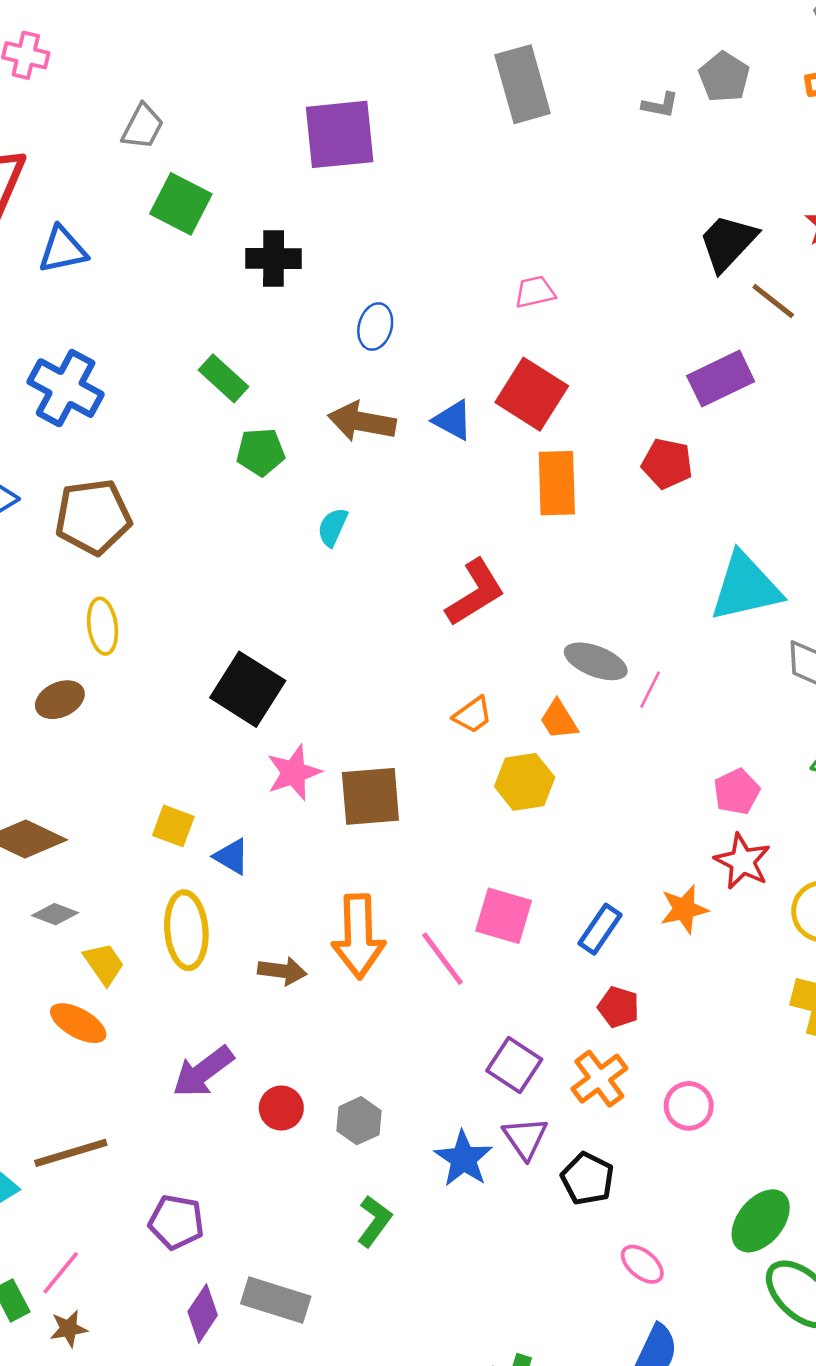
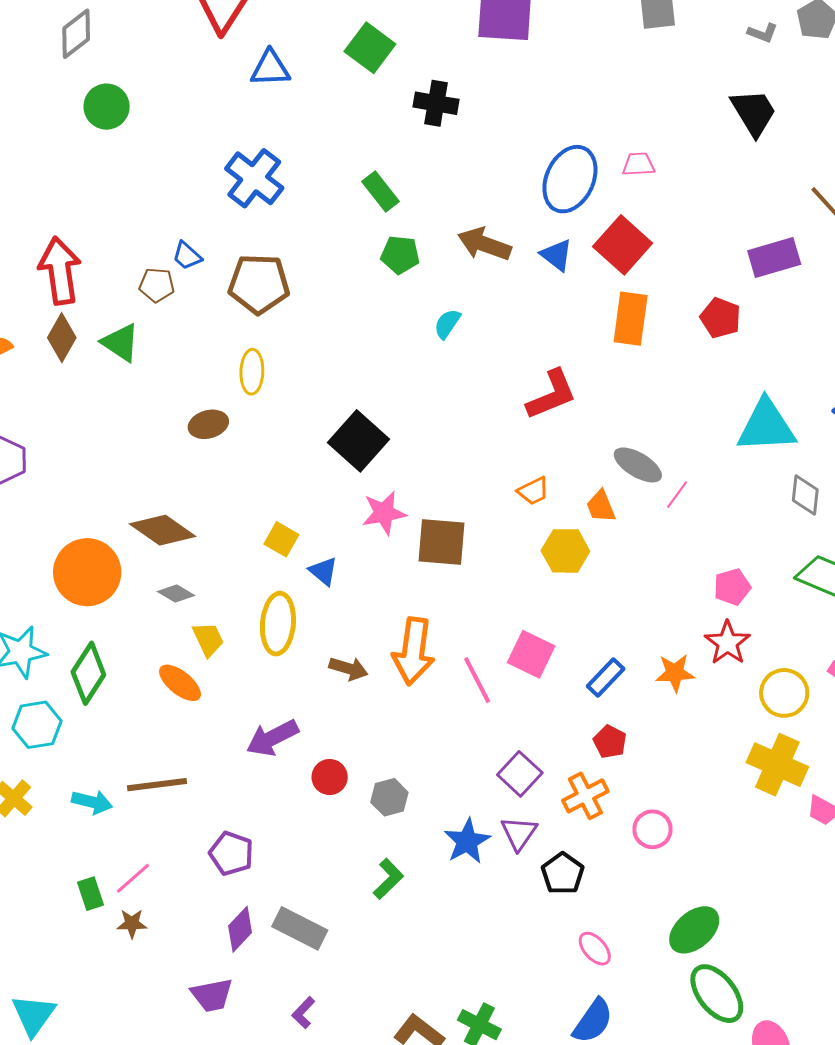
black trapezoid: (728, 243) -> (754, 112), moved, turned 96
blue ellipse: (375, 327) -> (570, 179), moved, size x1.8

